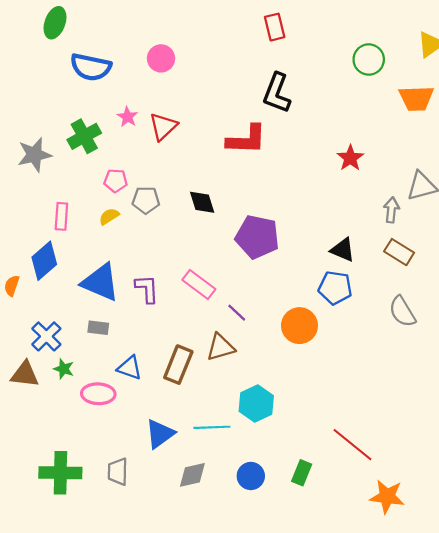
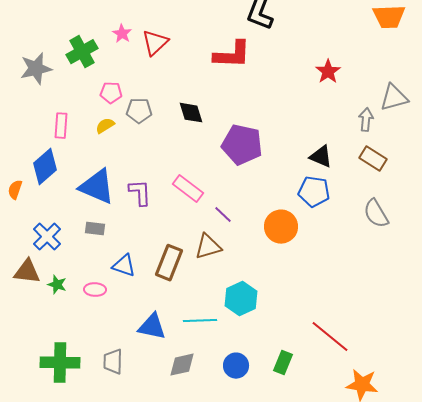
green star: (64, 369) -> (57, 285), moved
pink ellipse: (98, 394) -> (95, 290), size x0.7
blue triangle: (160, 434) -> (152, 327), turned 48

